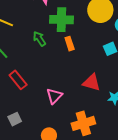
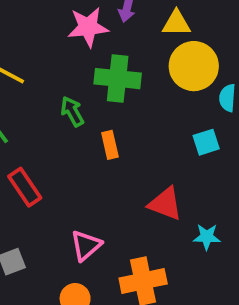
orange rectangle: (70, 44) -> (110, 145), moved
pink triangle: (54, 96) -> (86, 245), moved

